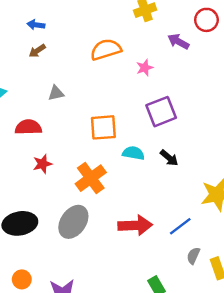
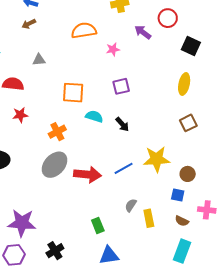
purple square: (161, 112) -> (121, 86), size x0.7
orange cross: (91, 178) -> (57, 132), size x0.7
gray ellipse: (73, 222) -> (55, 165), moved
blue line: (180, 226) -> (124, 168), moved

